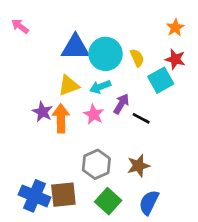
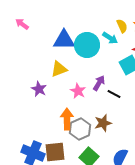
yellow semicircle: (137, 58) -> (122, 26), moved
cyan arrow: (100, 87) -> (110, 38), moved, turned -126
orange arrow: (61, 118) -> (67, 119), moved
brown star: (138, 166) -> (103, 123), moved

